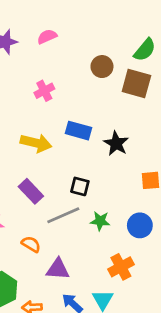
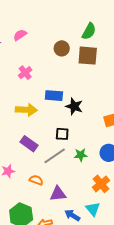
black star: (116, 143) -> (74, 106), moved

